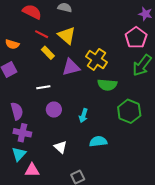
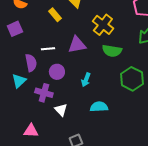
purple triangle: (71, 67) -> (77, 45), moved
purple semicircle: (17, 111) -> (31, 63), moved
purple cross: (22, 133) -> (44, 93), moved
cyan triangle: (19, 154) -> (19, 81), moved

